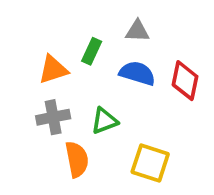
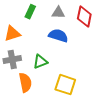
green rectangle: (92, 51) -> (30, 12), moved
red diamond: (185, 81) -> (84, 17), moved

